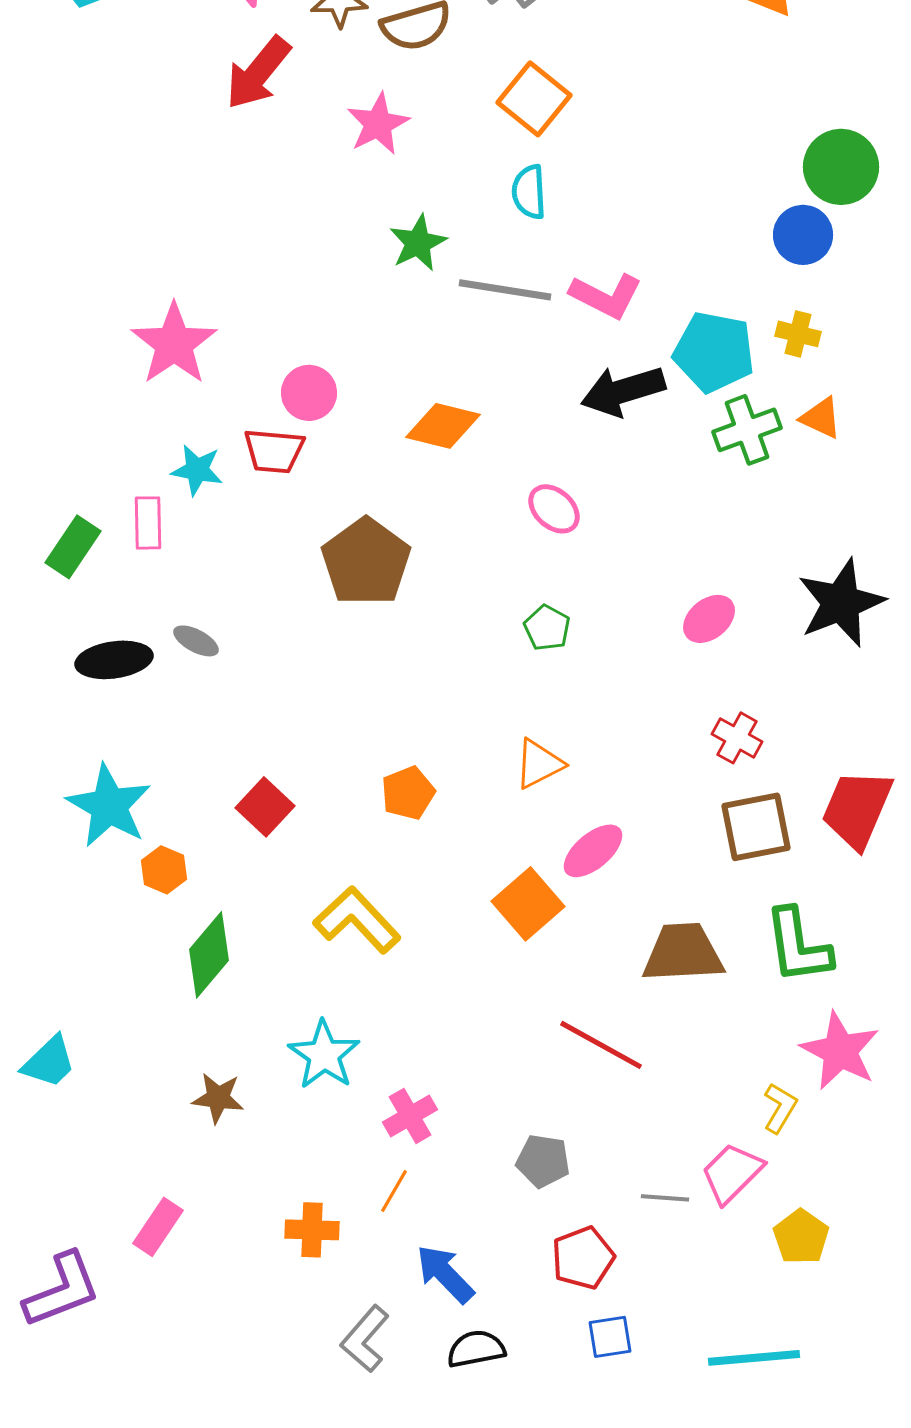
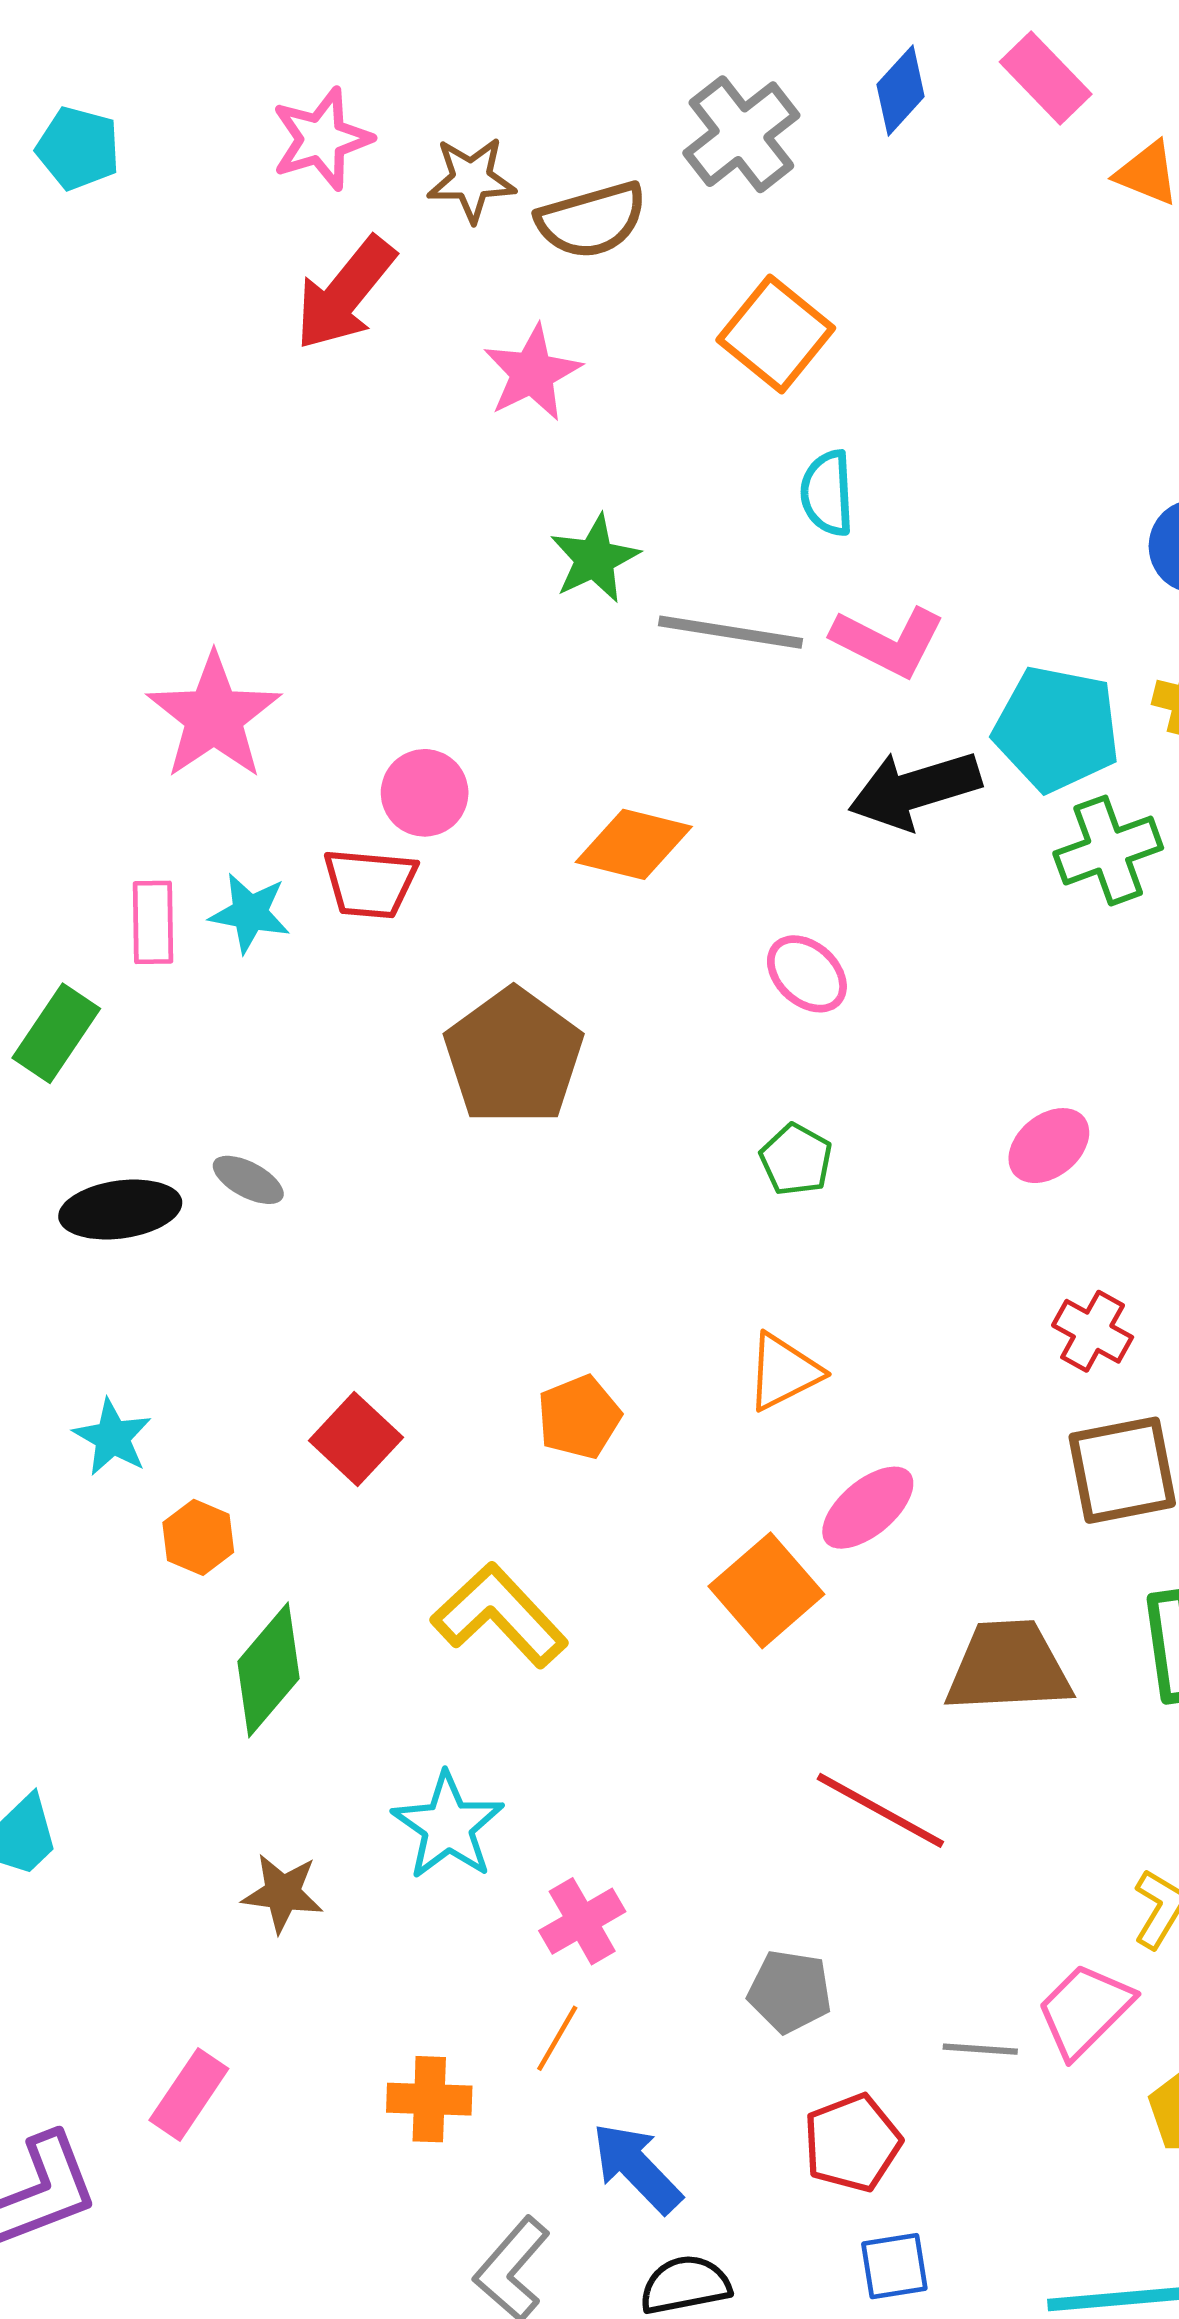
cyan semicircle: (529, 192) -> (827, 493), moved
pink rectangle: (148, 523) -> (153, 922), moved
cyan star: (109, 806) -> (112, 1437), size x0.6

